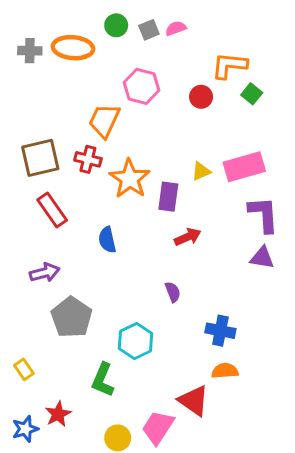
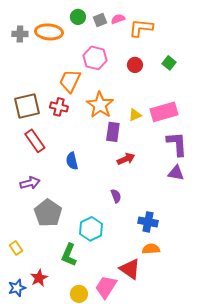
orange L-shape: (229, 66) -> (141, 28), moved
orange star: (130, 179) -> (100, 105), moved

